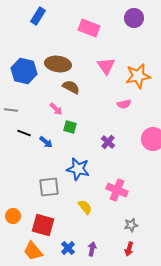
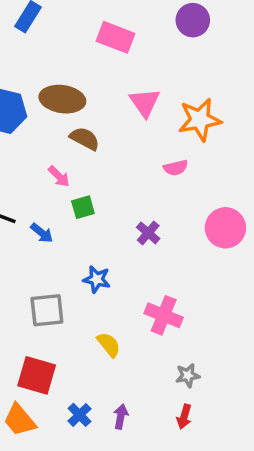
green square: (70, 127) -> (83, 207), turned -32
blue star: (78, 169) -> (97, 279), size x0.7

